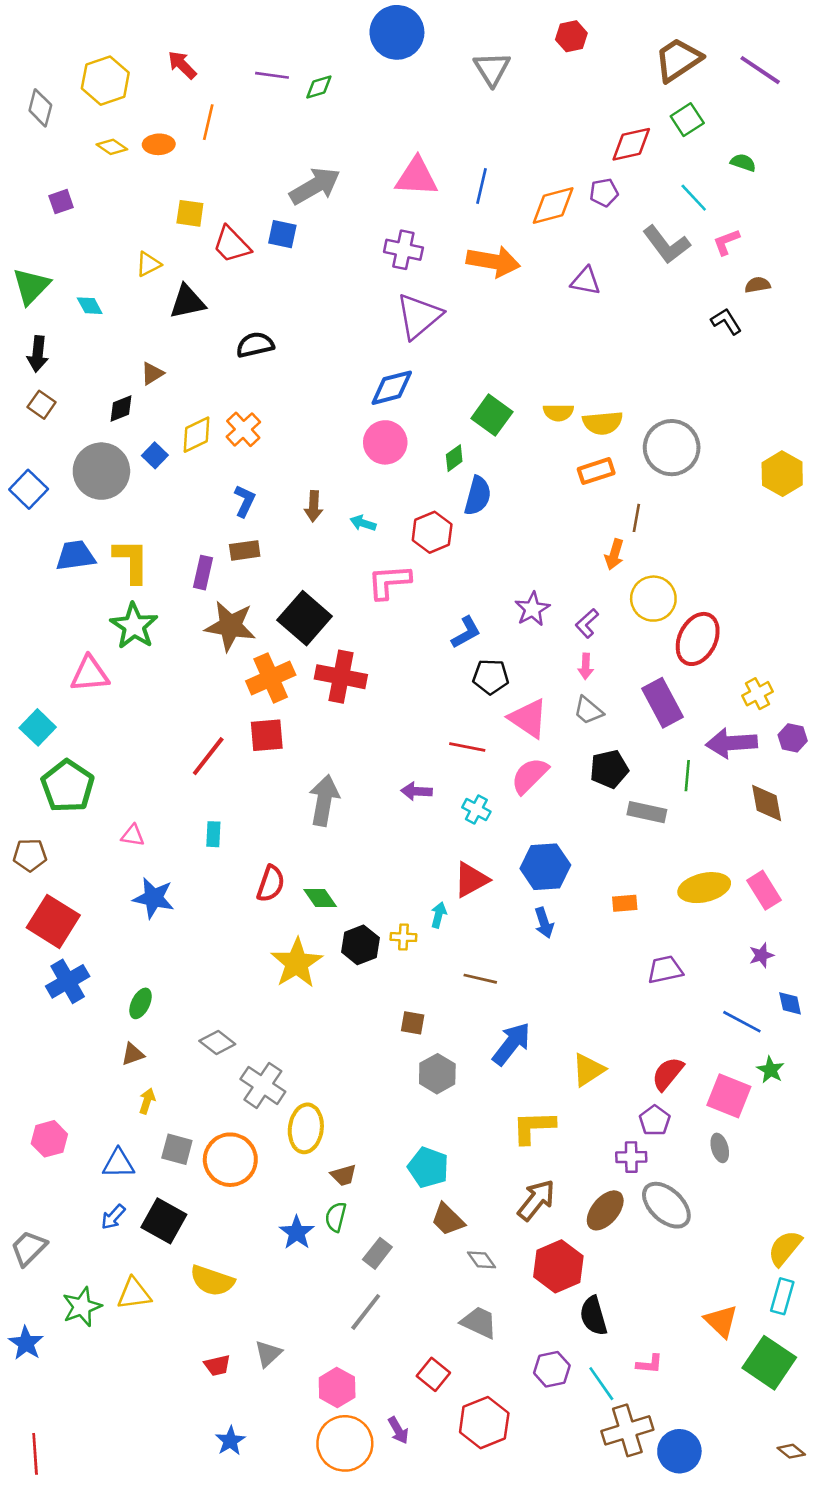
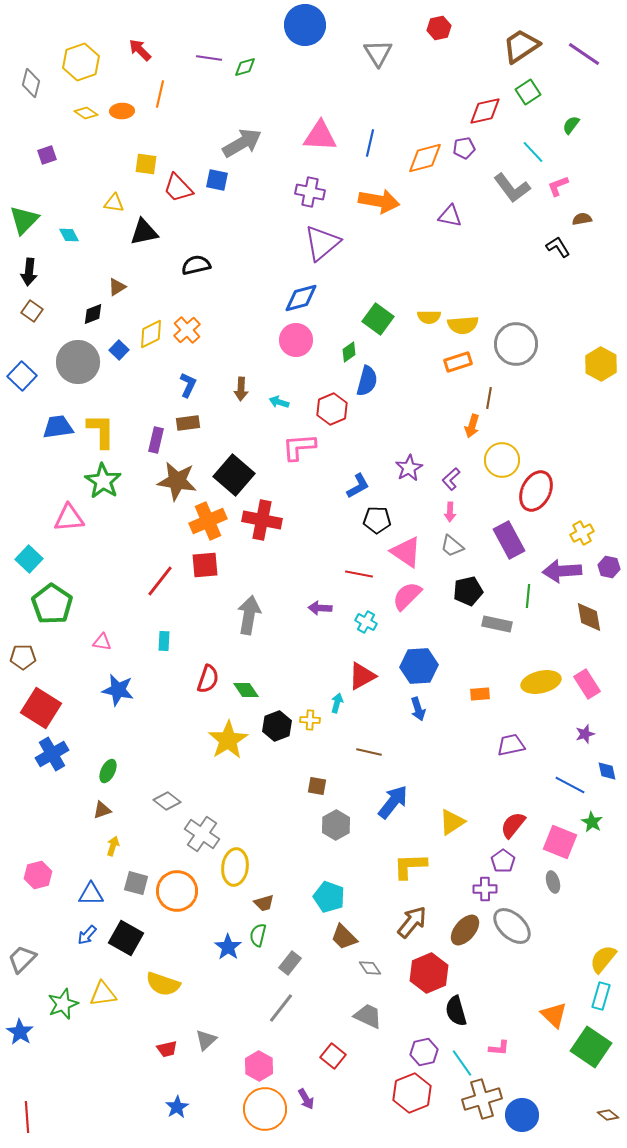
green semicircle: (743, 163) -> (571, 125), turned -72
yellow triangle: (148, 264) -> (114, 203), turned 35
red hexagon: (484, 1423) -> (412, 1093), moved

